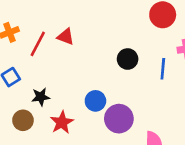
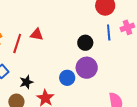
blue line: (163, 69) -> (109, 32), moved
purple circle: (119, 119) -> (87, 68), moved

